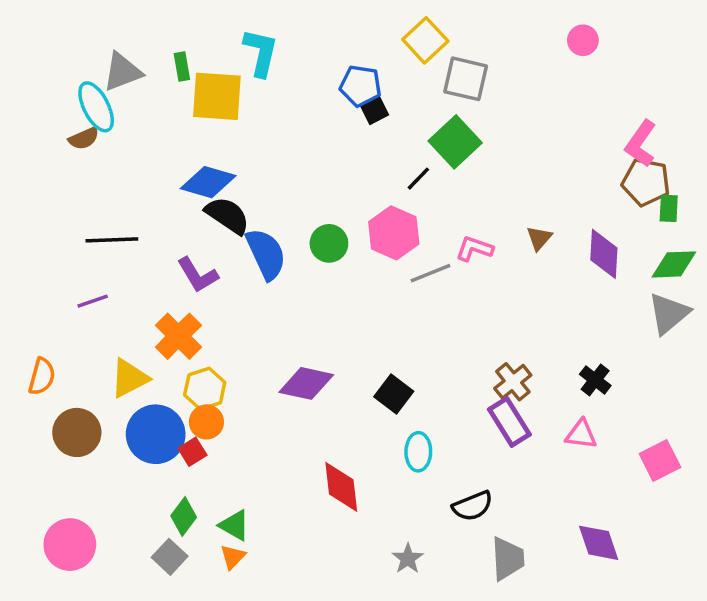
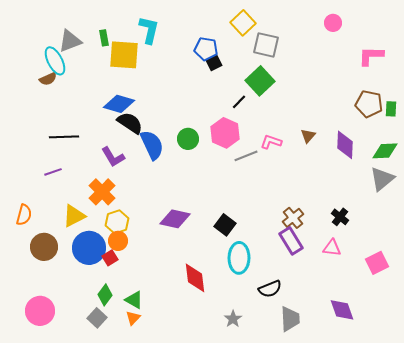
pink L-shape: (641, 144) -> (371, 56), moved, turned 56
green rectangle: (669, 208) -> (391, 109), moved
cyan ellipse: (418, 452) -> (239, 258), size x1.4

